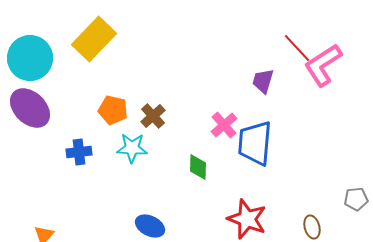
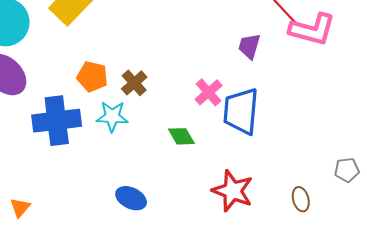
pink L-shape: (323, 65) -> (312, 29), turned -132
blue cross: (79, 152) -> (57, 121), size x1.8
green diamond: (198, 167) -> (181, 136), turned -32

